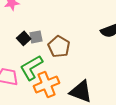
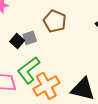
brown pentagon: (59, 47) -> (55, 21), moved

